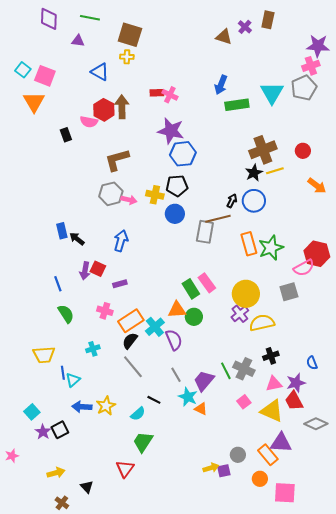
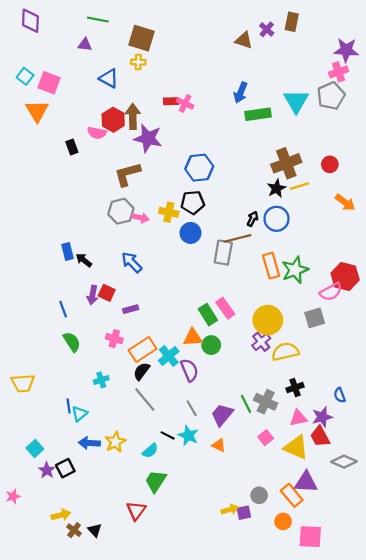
purple diamond: (49, 19) -> (30, 21), moved
purple star: (171, 131) -> (148, 138), moved
blue arrow: (121, 241) -> (132, 262), turned -60
yellow trapezoid: (44, 355) -> (23, 383), moved
cyan star: (188, 397) -> (188, 435), moved
brown cross: (62, 503) -> (74, 530), moved

